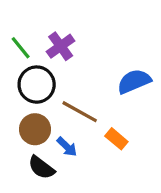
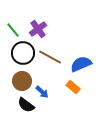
blue semicircle: (134, 81) -> (81, 64), moved
brown line: (80, 112) -> (50, 57), moved

